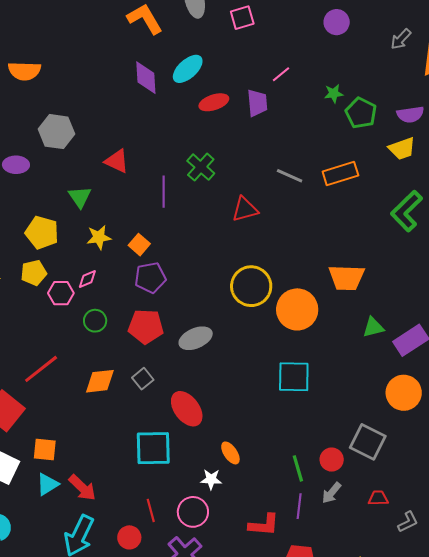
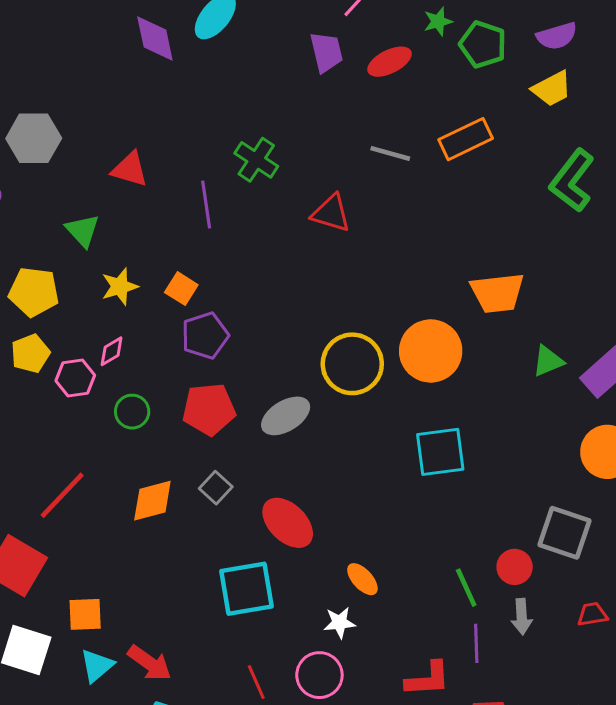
red ellipse: (214, 102) -> (390, 62), moved
red triangle: (245, 209) -> (331, 213), turned 40
yellow circle: (251, 286) -> (352, 364), moved
gray arrow: (331, 493) -> (522, 617), turned -35

